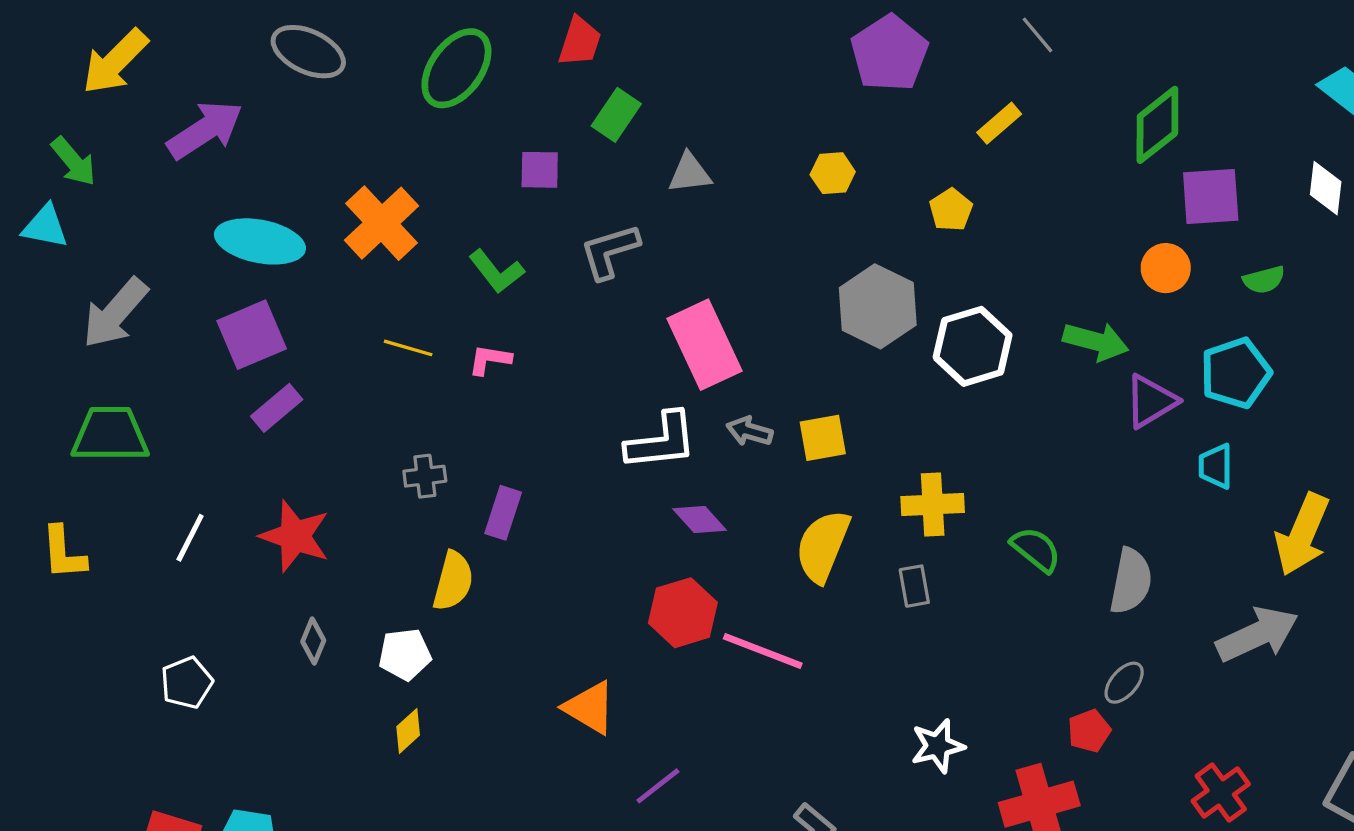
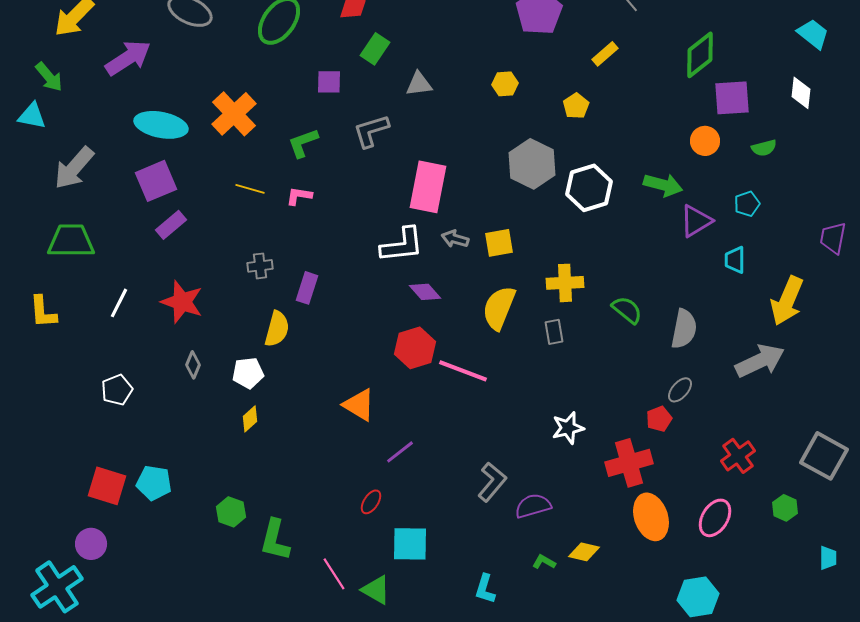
green L-shape: (496, 271) -> (303, 143), turned 108
pink rectangle: (705, 345) -> (428, 187), turned 36
cyan pentagon: (1236, 373) -> (747, 204), size x0.6

